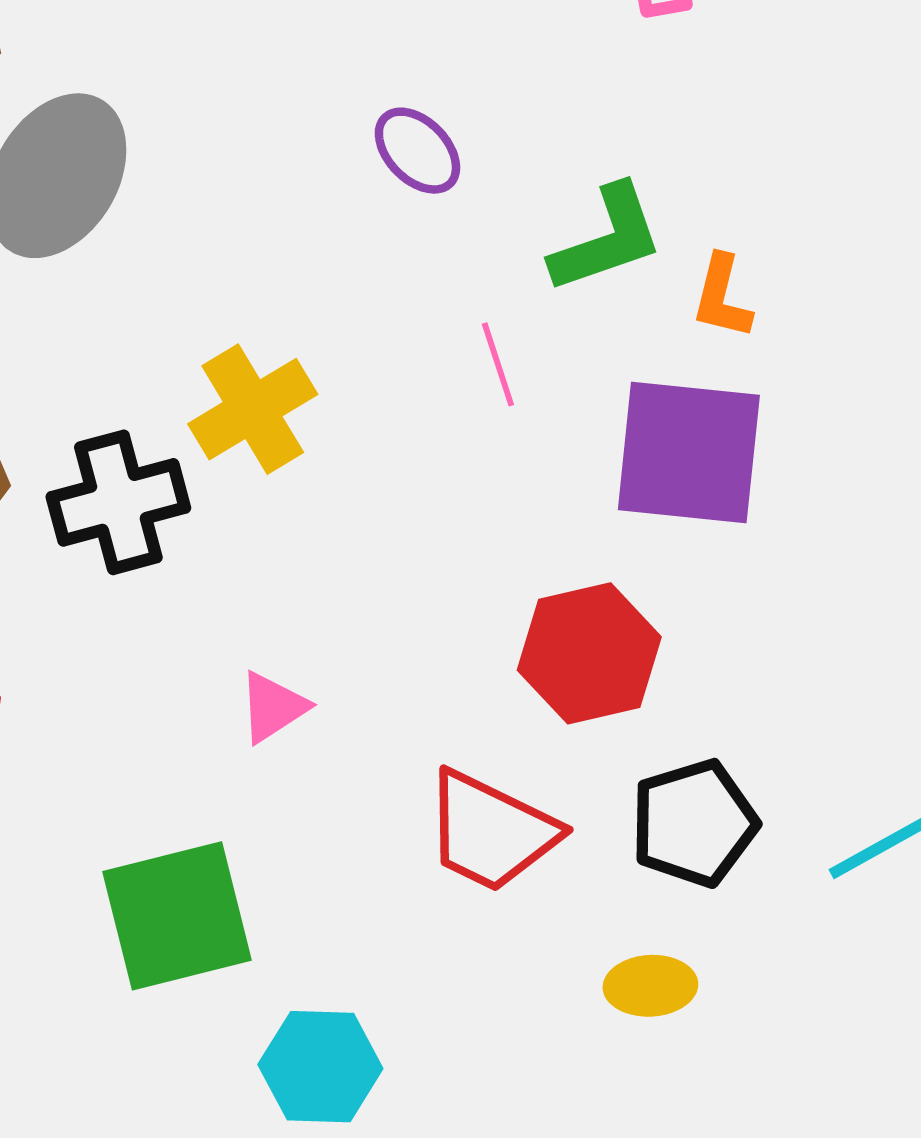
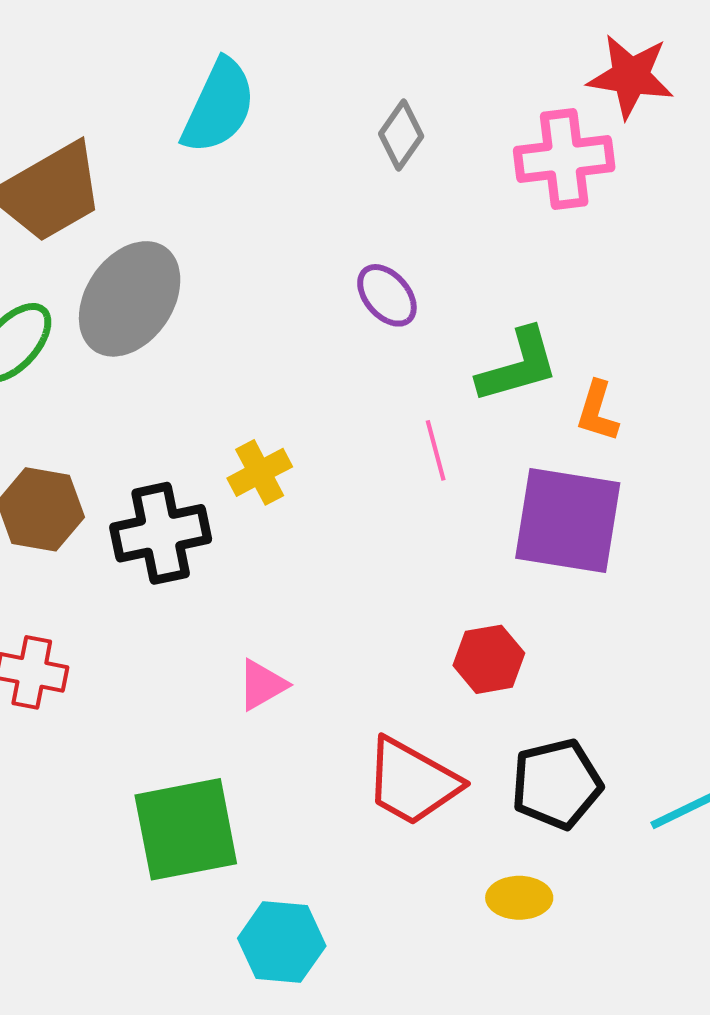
yellow cross: (253, 409) -> (260, 472), size x0.7
red hexagon: (589, 653) -> (489, 659), size x0.7

